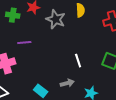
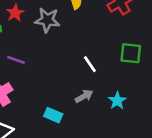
purple line: (24, 42) -> (16, 60), turned 40

